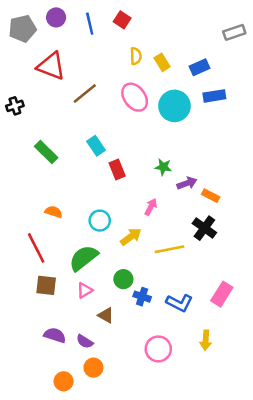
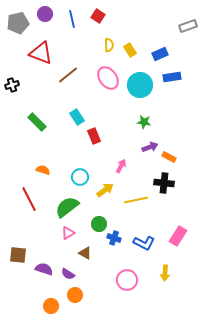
green star: (163, 167) -> (144, 122), moved
black cross: (204, 228) -> (164, 183), turned -30
brown square: (46, 285) -> (18, 255), moved

